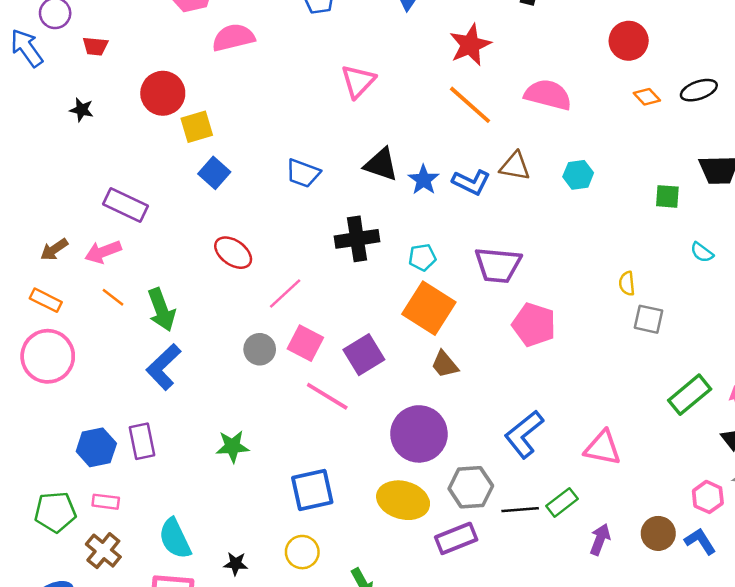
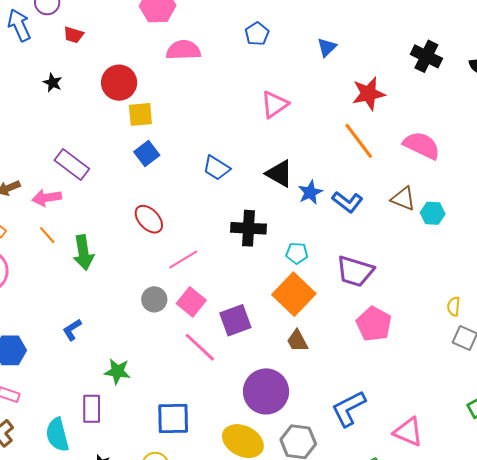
brown triangle: (515, 166) -> (403, 199), moved
blue L-shape: (164, 367) -> (72, 330), moved, size x0.6
purple rectangle: (142, 441) -> (92, 409), moved

